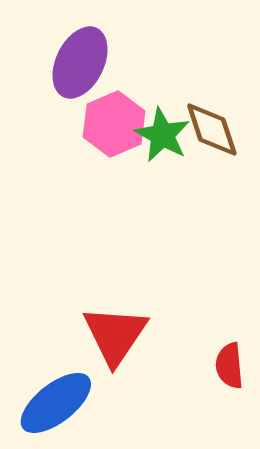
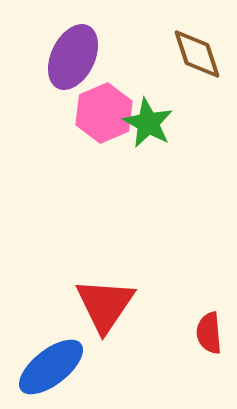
brown diamond: (212, 129) -> (197, 54), moved

